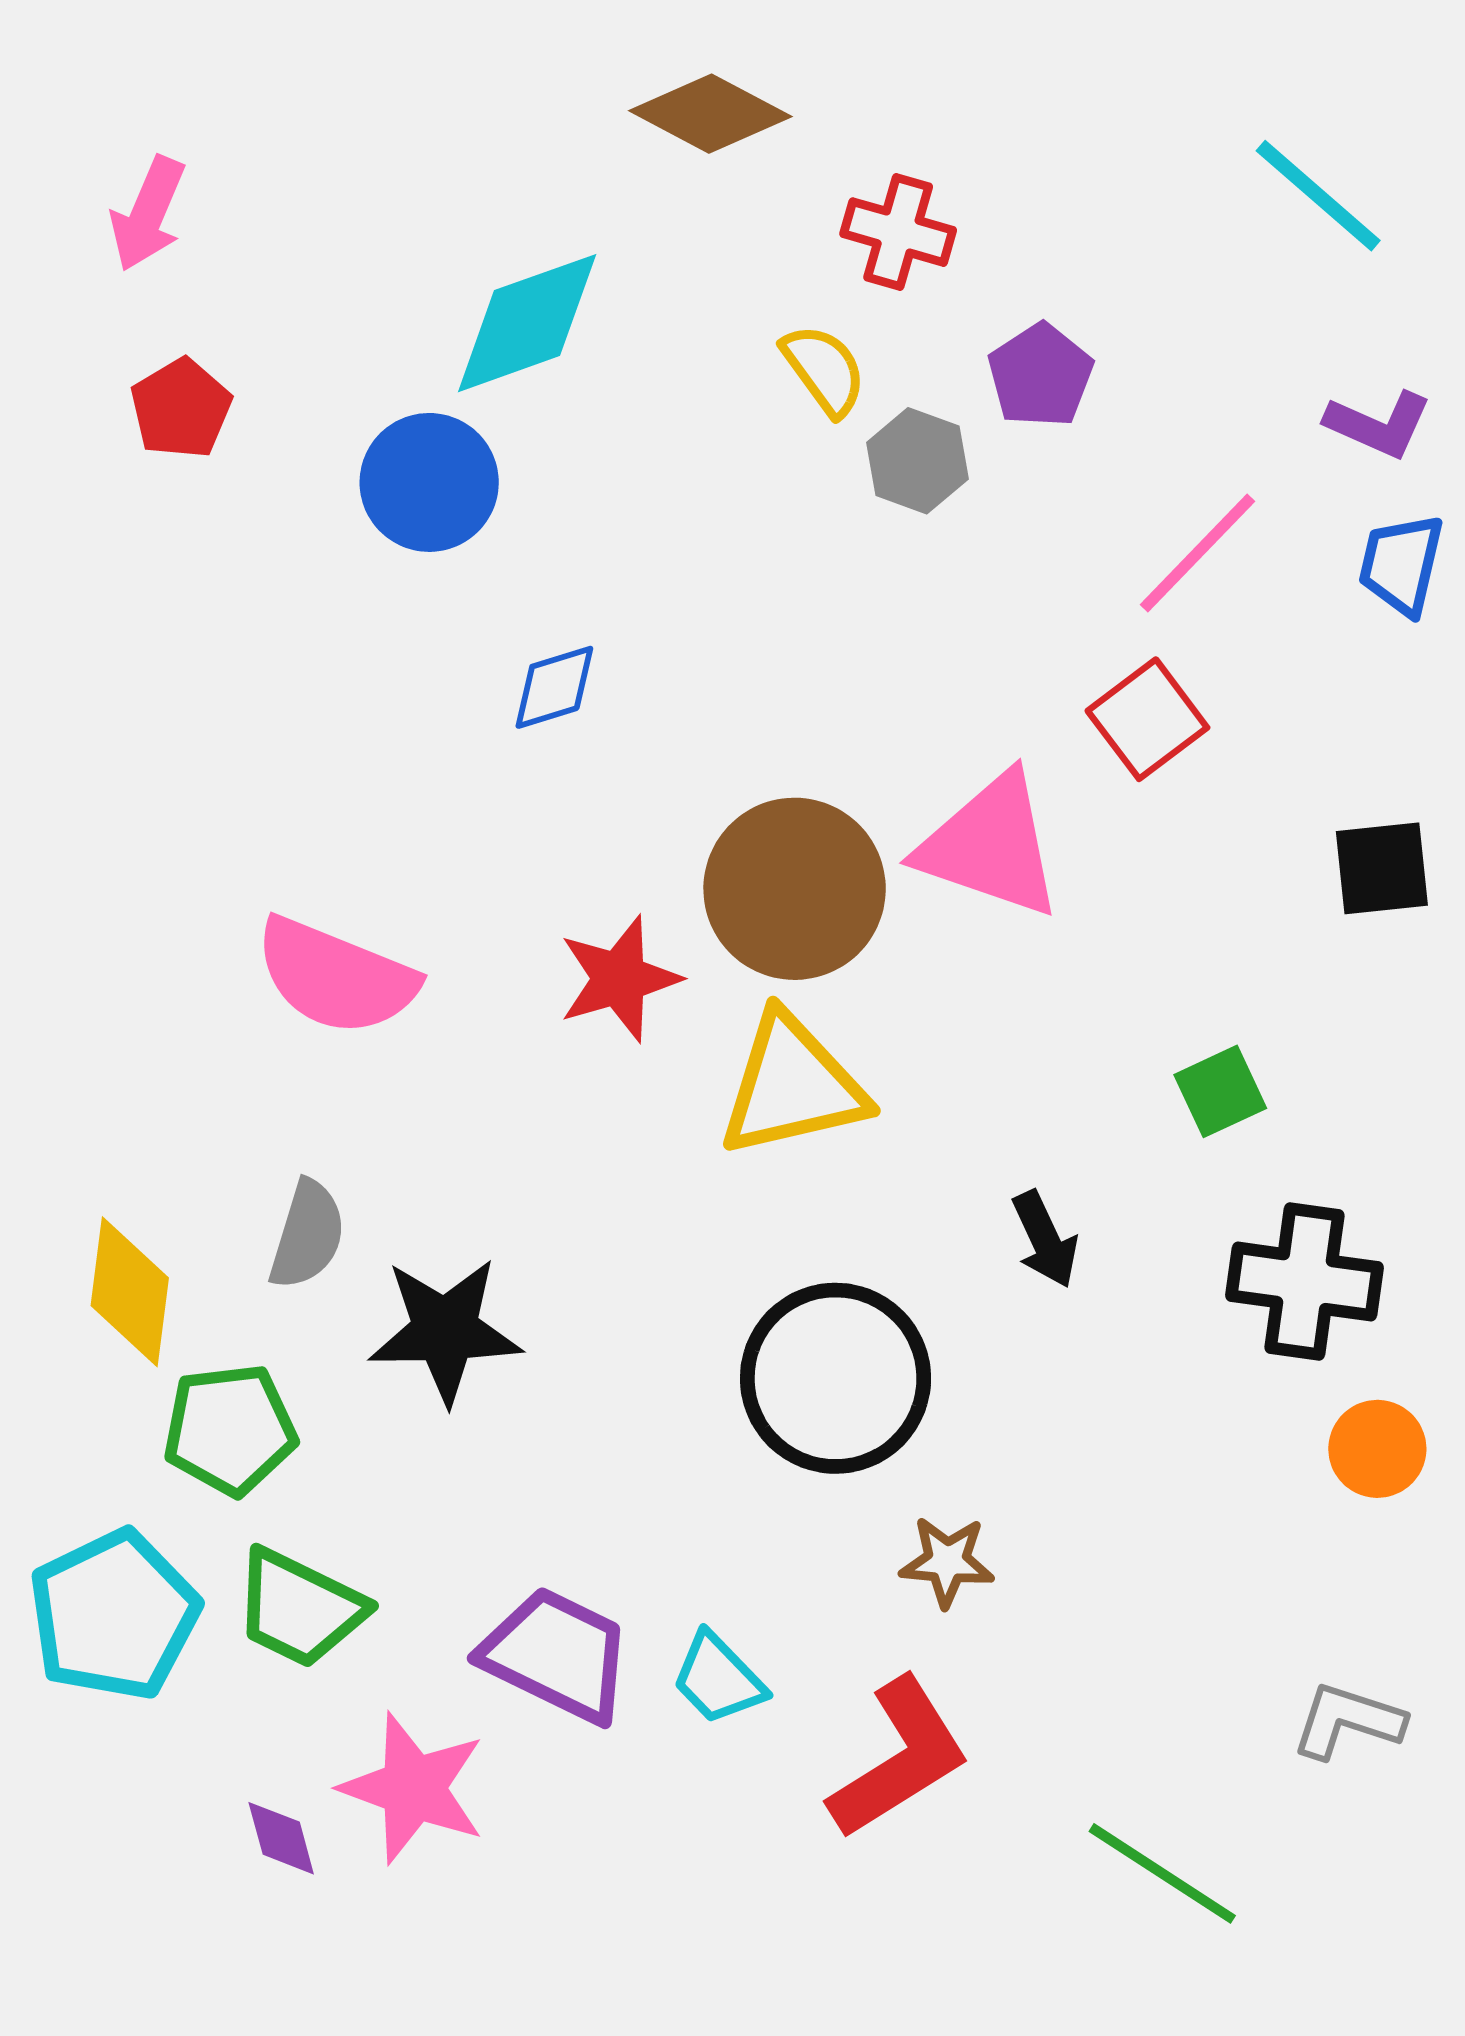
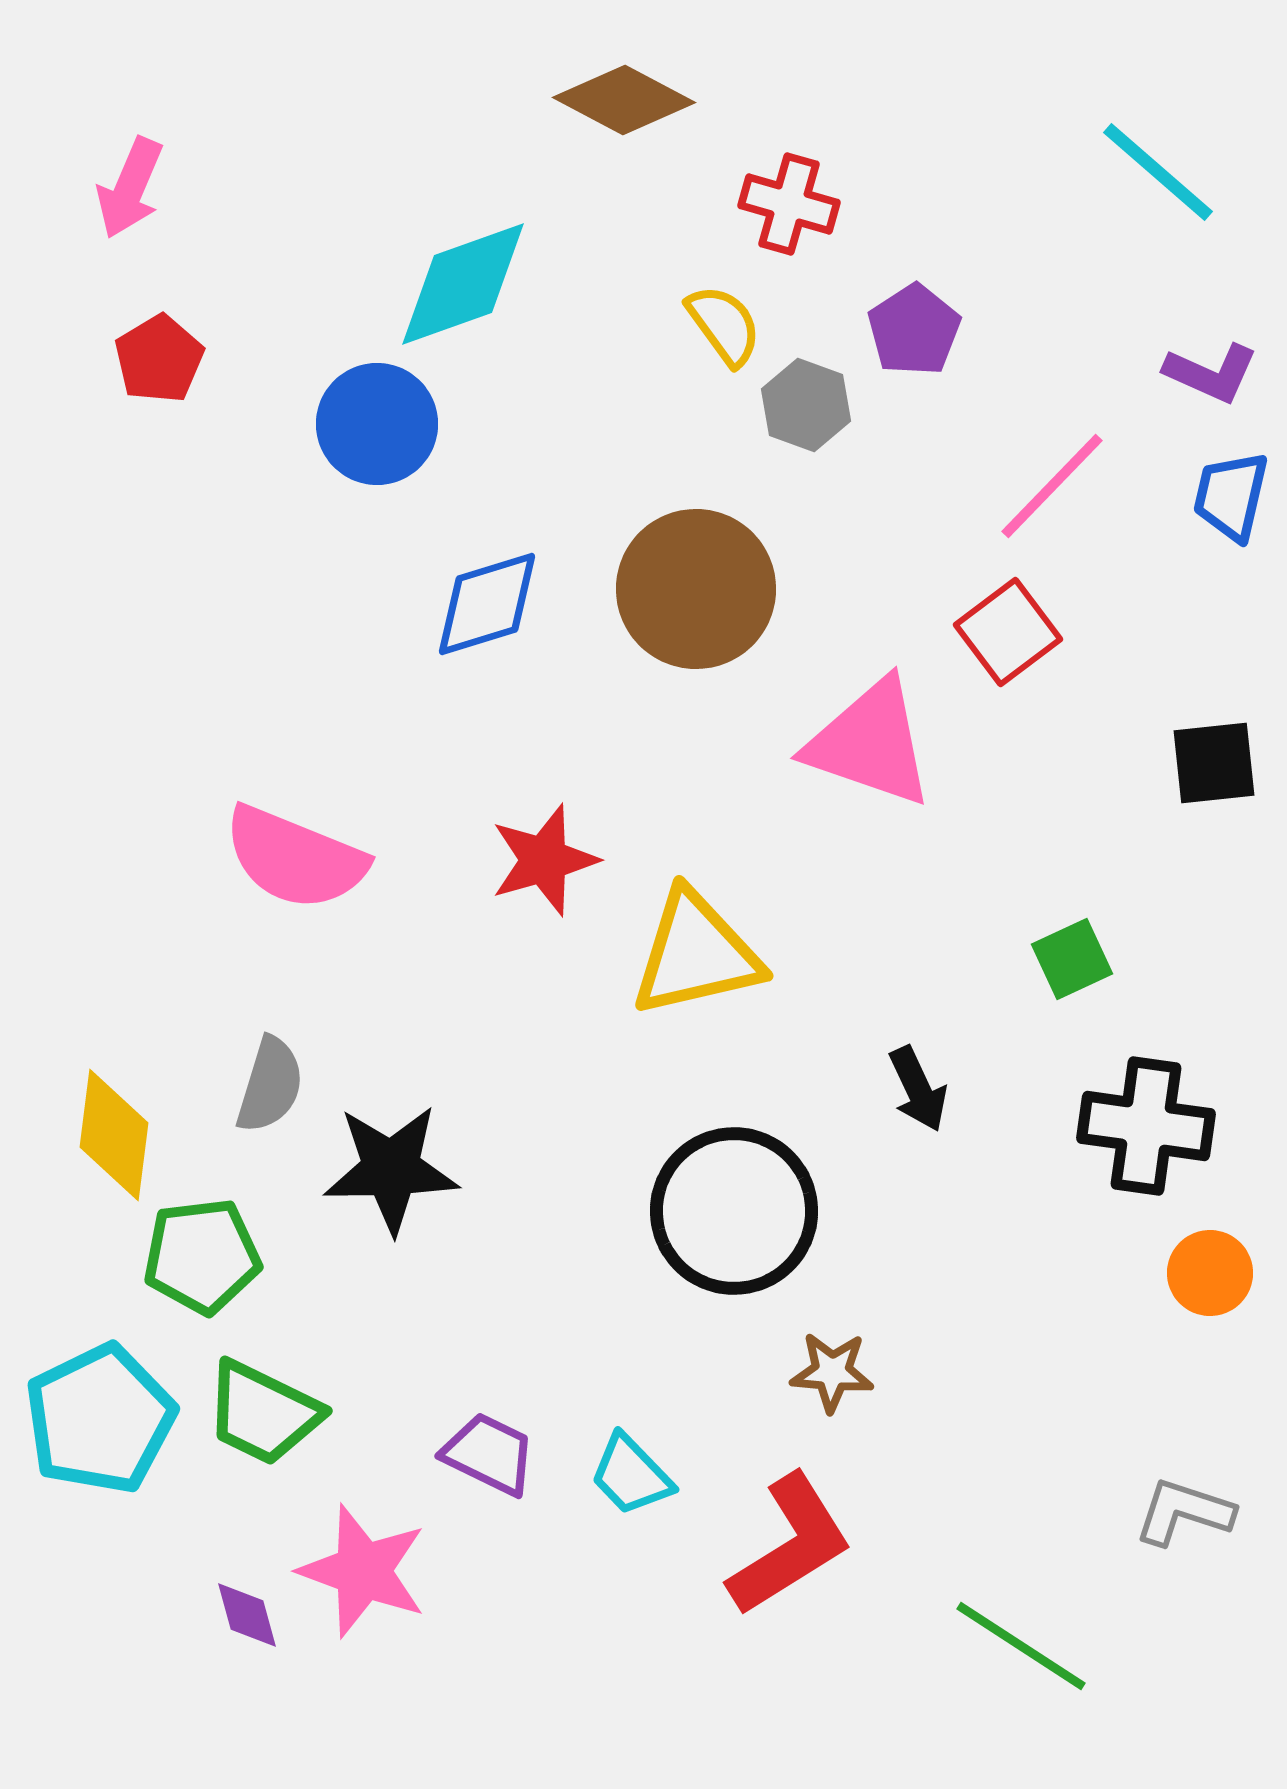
blue diamond: (554, 687) -> (487, 604), size x1.4
brown circle: (795, 889) -> (696, 589), moved
purple trapezoid: (557, 1655) -> (489, 1454), size x0.7

